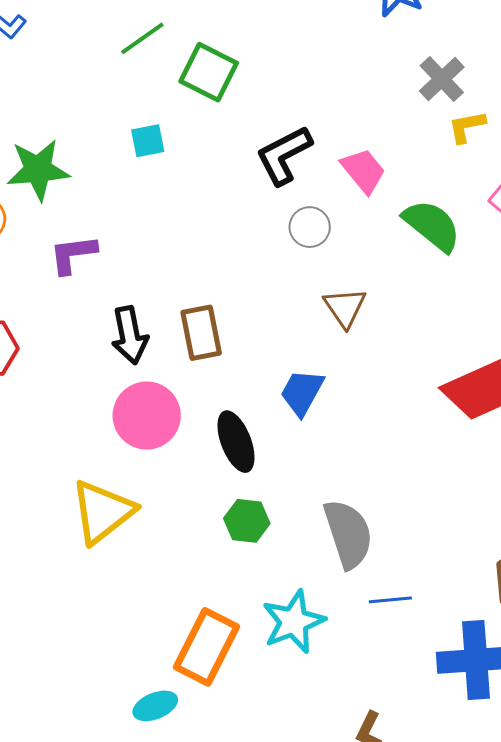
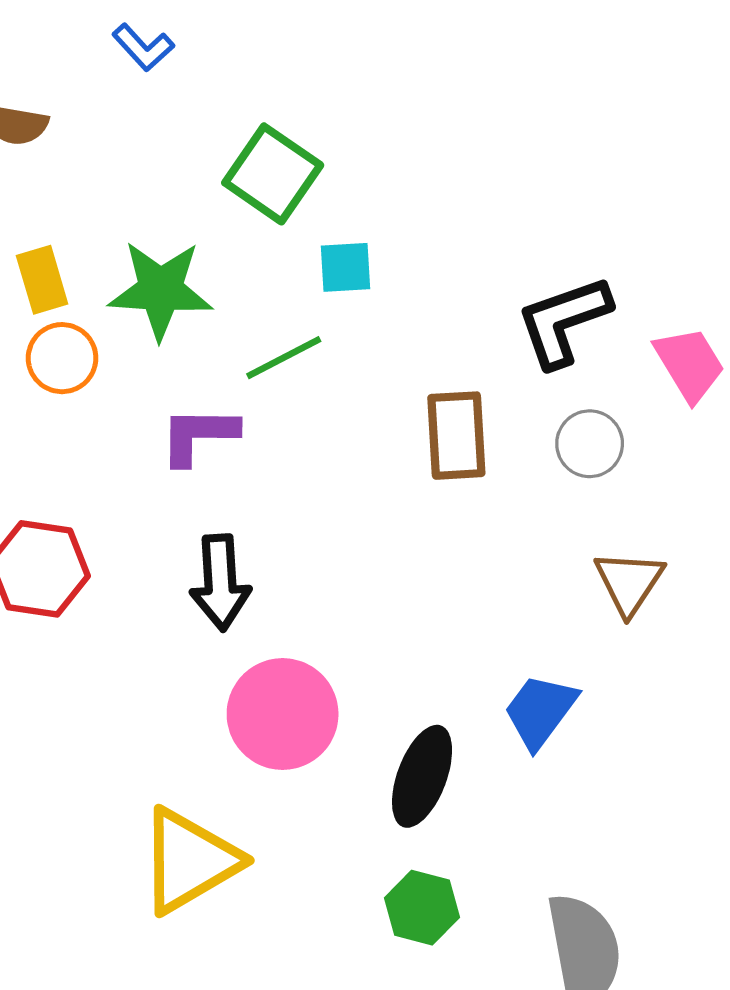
green line: (142, 38) -> (284, 358), moved
green square: (209, 72) -> (273, 174), moved
brown rectangle: (201, 333) -> (456, 436), moved
black arrow: (130, 335) -> (220, 583), moved
black ellipse: (236, 442) -> (422, 776), turned 34

